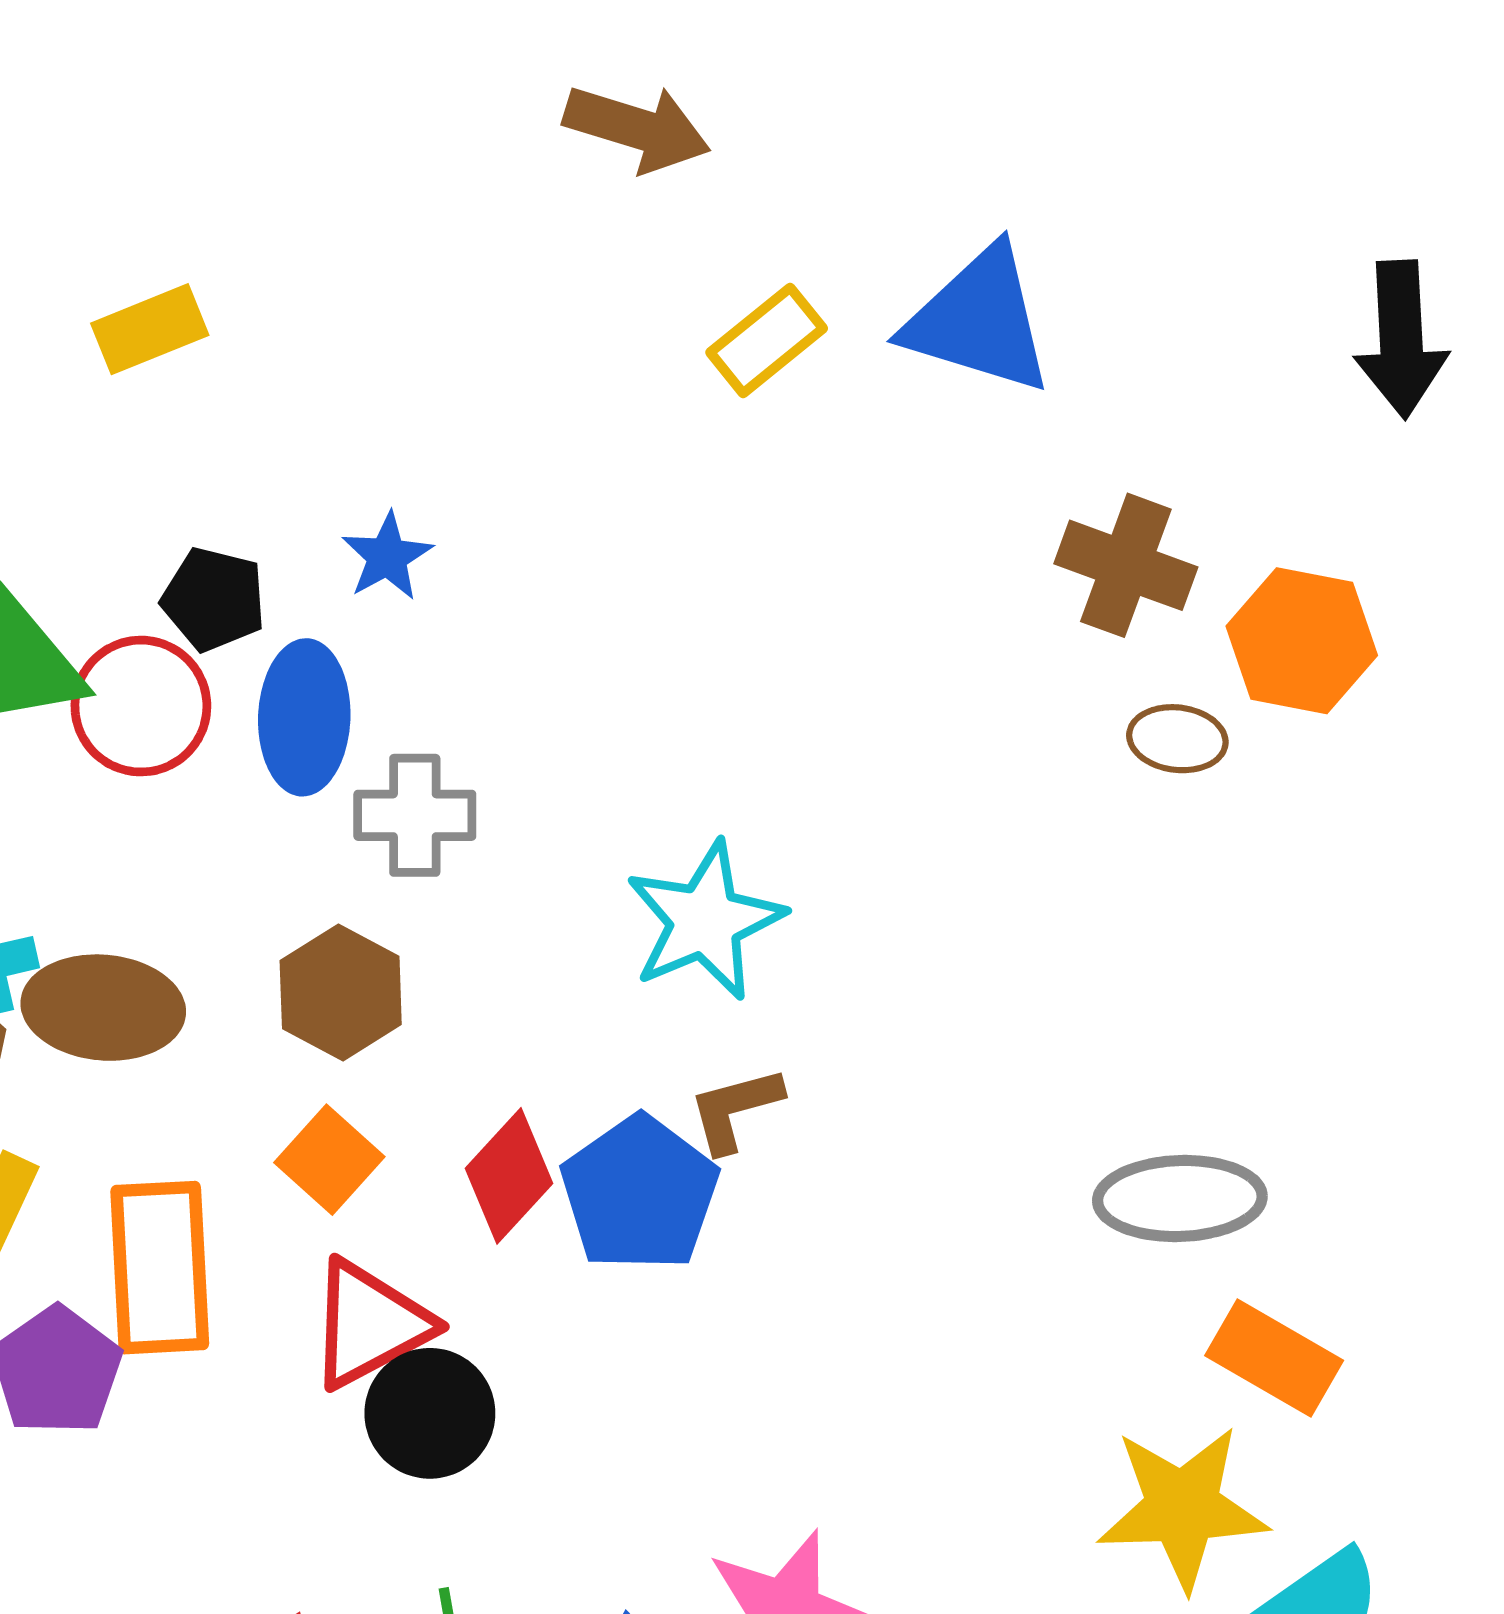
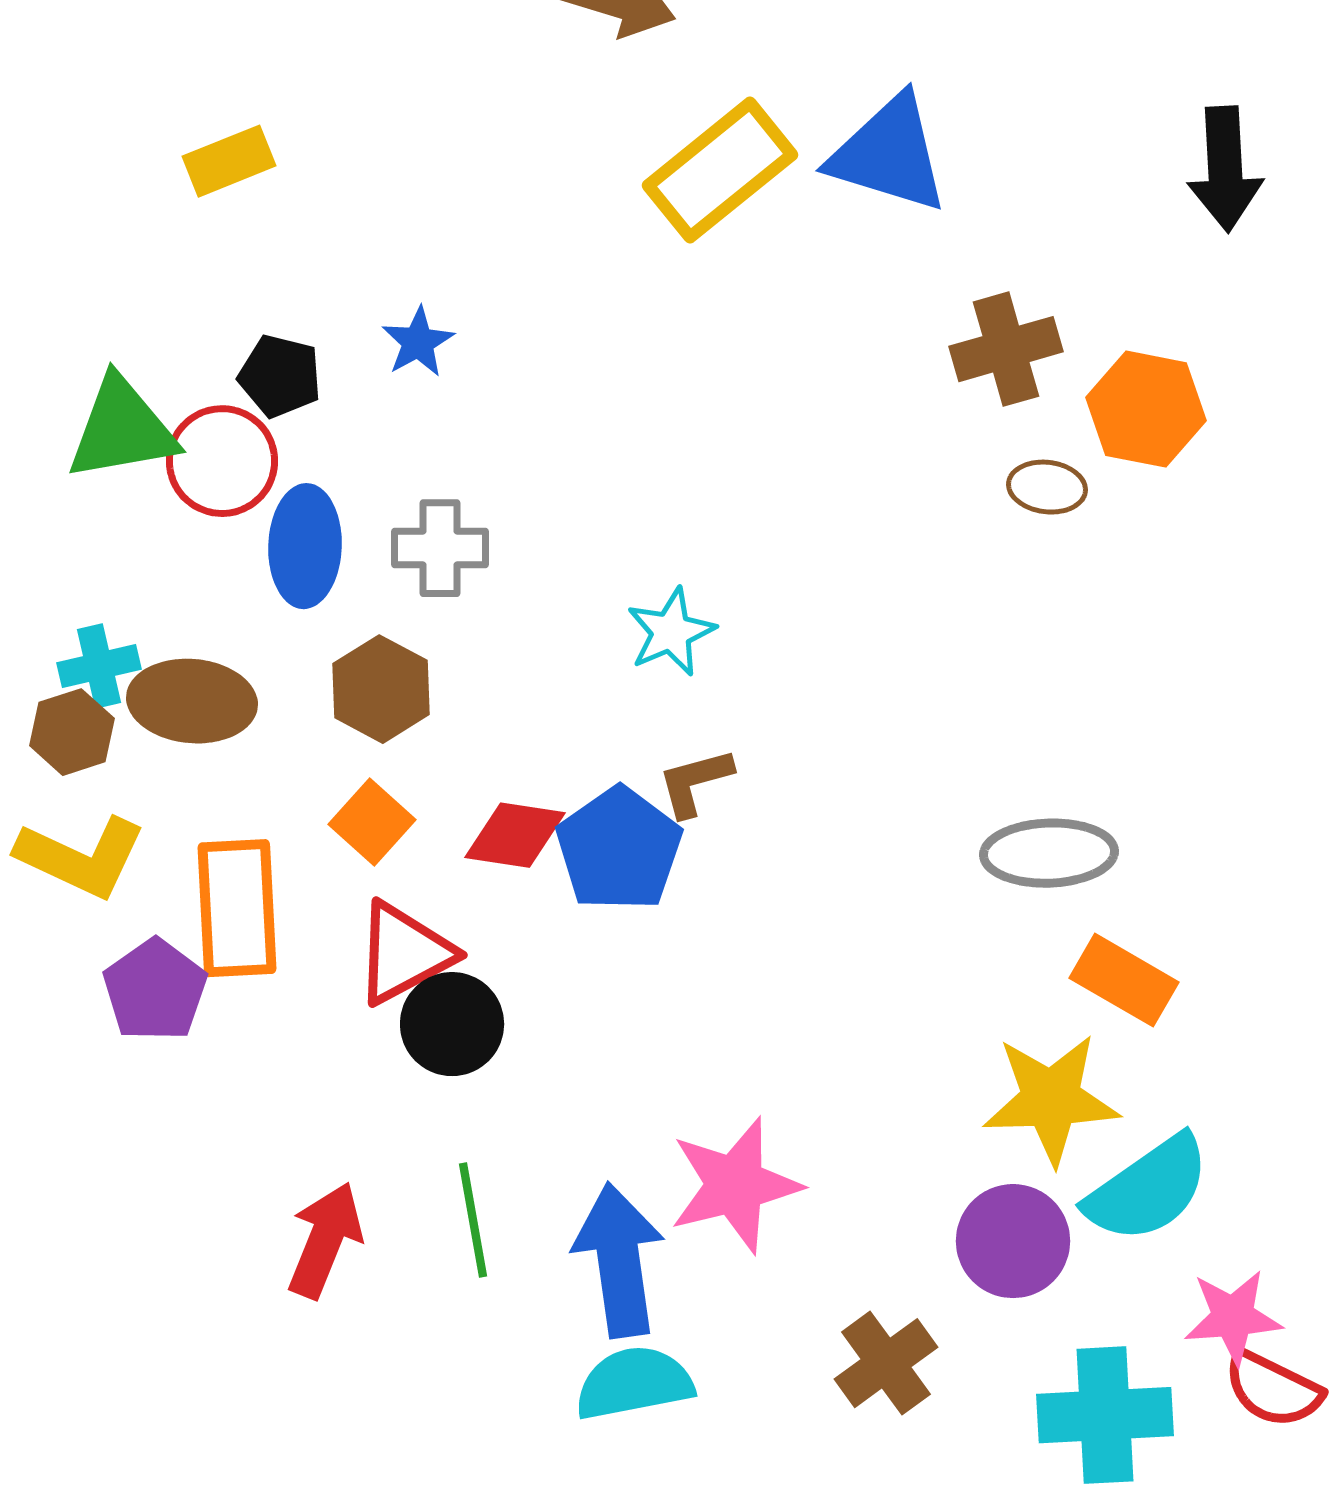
yellow rectangle: (767, 340) -> (720, 170), size x1.6
brown cross: (1126, 565) -> (1006, 349), turned -36
blue ellipse: (304, 717) -> (305, 546), moved
cyan star: (705, 921) -> (671, 632), size x0.7
red diamond: (509, 1176) -> (515, 835), turned 56

